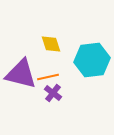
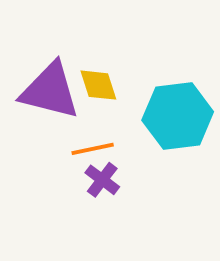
purple triangle: (21, 74) -> (50, 91), moved

